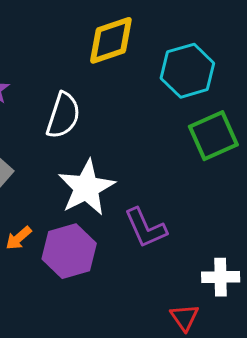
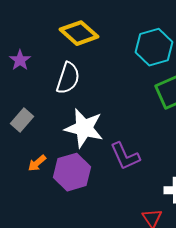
yellow diamond: (111, 40) -> (79, 33), moved, turned 60
white star: (86, 188) -> (84, 128), turned -30

